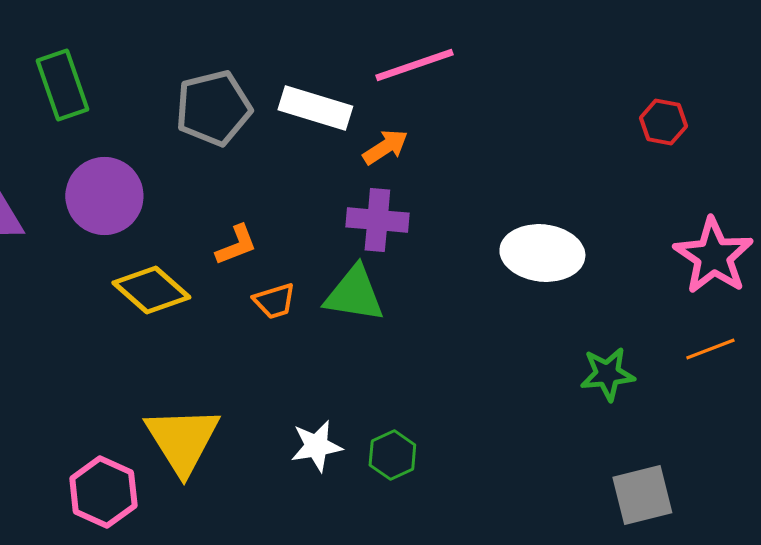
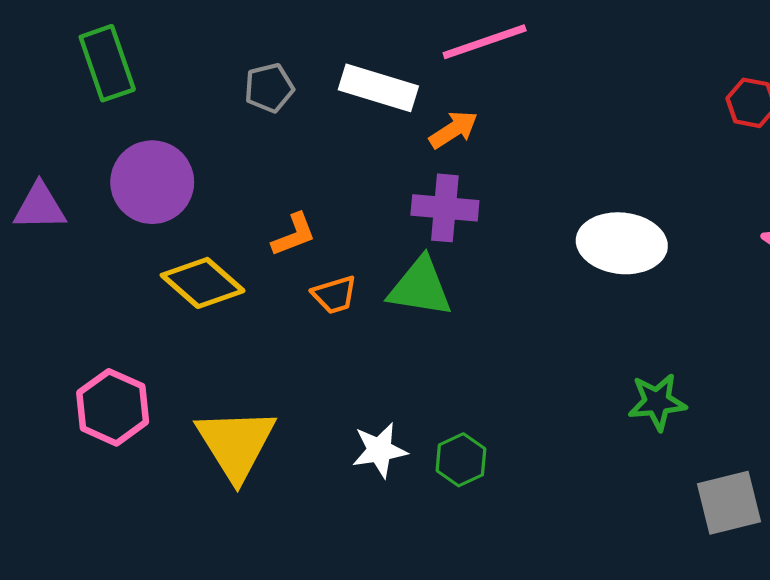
gray pentagon: (213, 108) -> (269, 88), size x0.6
green star: (607, 374) -> (657, 402), moved
pink hexagon: (103, 492) -> (113, 407), moved

